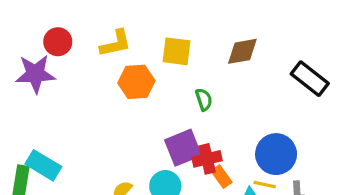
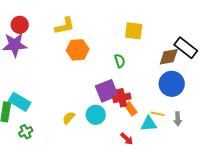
red circle: (58, 42) -> (20, 25), moved
yellow square: (177, 51) -> (134, 31), moved
brown diamond: (242, 51) -> (169, 57), moved
blue circle: (276, 154) -> (172, 84), moved

